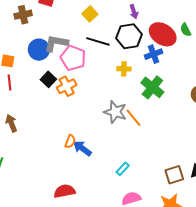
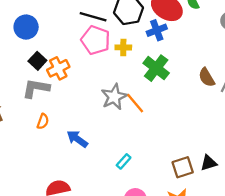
gray L-shape: (56, 43) -> (36, 88), moved
pink pentagon: (73, 58) -> (96, 40), moved
gray star: (115, 112) -> (114, 97), turned 30
orange semicircle: (70, 141) -> (43, 121), moved

